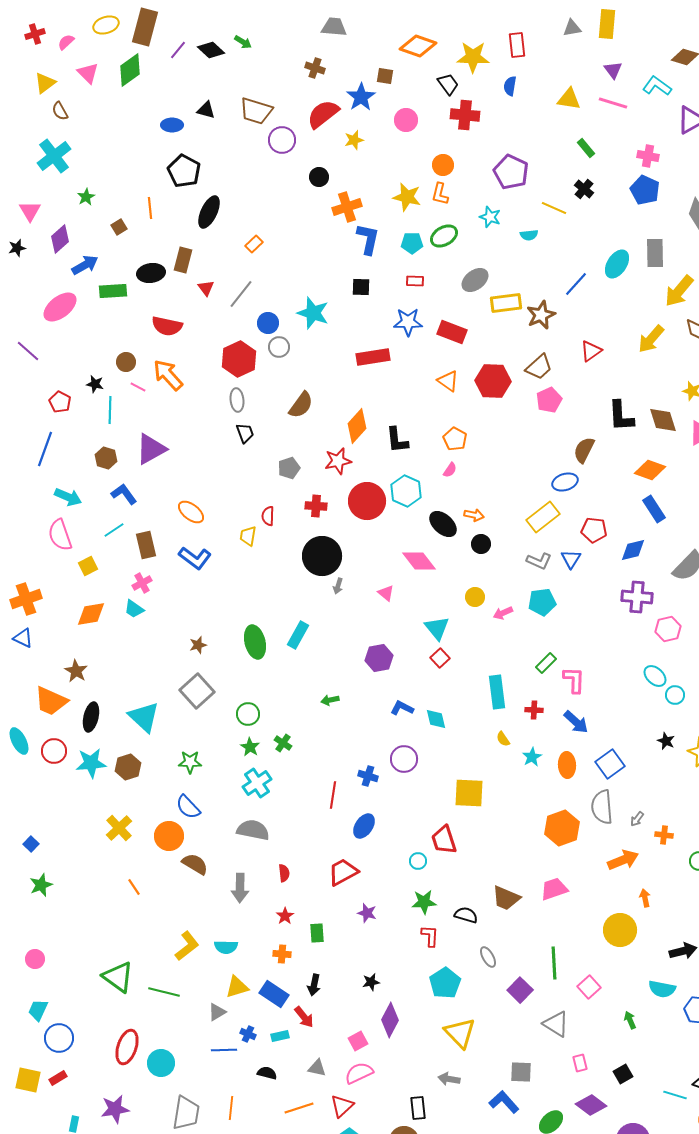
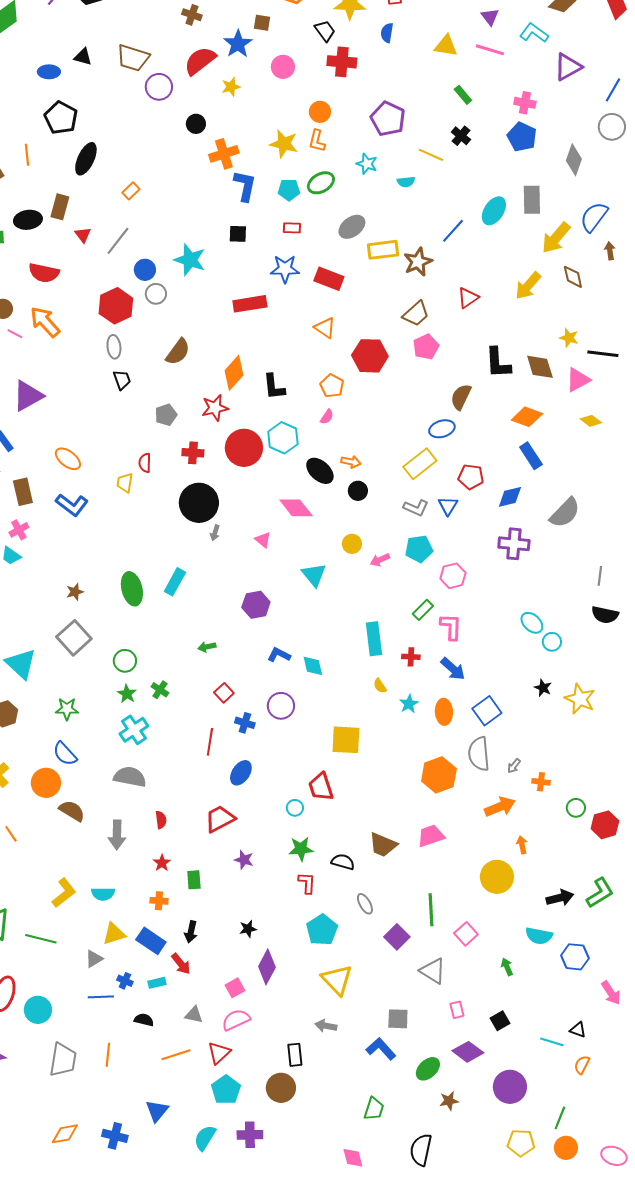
red hexagon: (493, 381) -> (370, 356), moved
pink hexagon: (668, 629) -> (453, 576), moved
red square: (440, 658) -> (224, 693), moved

